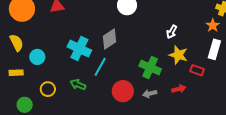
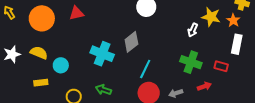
yellow semicircle: (16, 43) -> (39, 53), turned -36
yellow star: (178, 55) -> (211, 17), moved
cyan line: (100, 67) -> (145, 69), moved
green cross: (150, 68) -> (191, 62), moved

